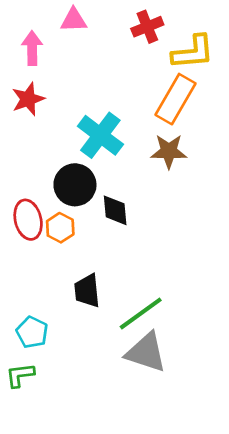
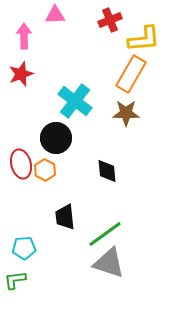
black diamond: (115, 210) -> (107, 171), moved
cyan pentagon: (32, 332) -> (24, 248), turned -30

